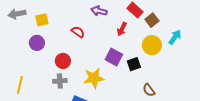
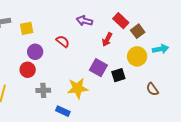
cyan arrow: (175, 37) -> (161, 49), turned 42
purple circle: (37, 43) -> (35, 52), moved
red circle: (63, 61) -> (28, 70), moved
brown semicircle: (149, 90) -> (152, 89), moved

